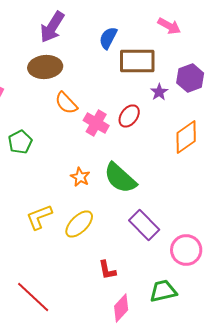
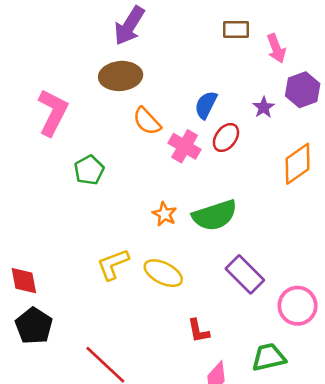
pink arrow: (169, 26) -> (276, 48), moved, turned 40
blue semicircle: (108, 38) -> (206, 105), moved
brown rectangle: (137, 61) -> (236, 30), moved, size x0.6
green semicircle: (120, 178) -> (215, 215), turned -60
yellow ellipse: (79, 224) -> (163, 273), turned 72

